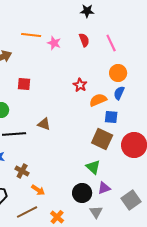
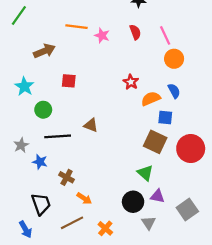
orange circle: (118, 73) -> (174, 59), moved
blue semicircle: (119, 93) -> (174, 91), turned 128
purple triangle: (104, 188) -> (157, 196), turned 32

